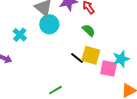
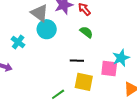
yellow square: (91, 55) -> (84, 82), moved
black line: (77, 58) -> (77, 61), turned -32

